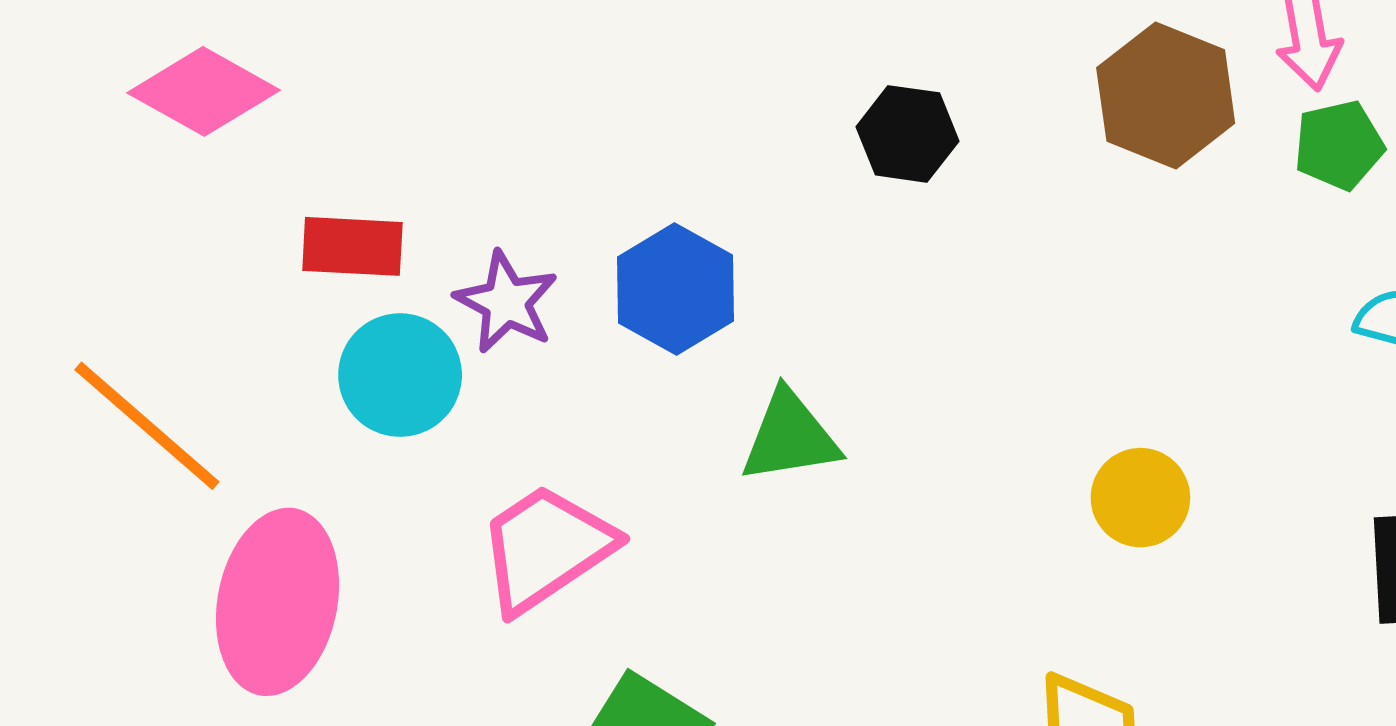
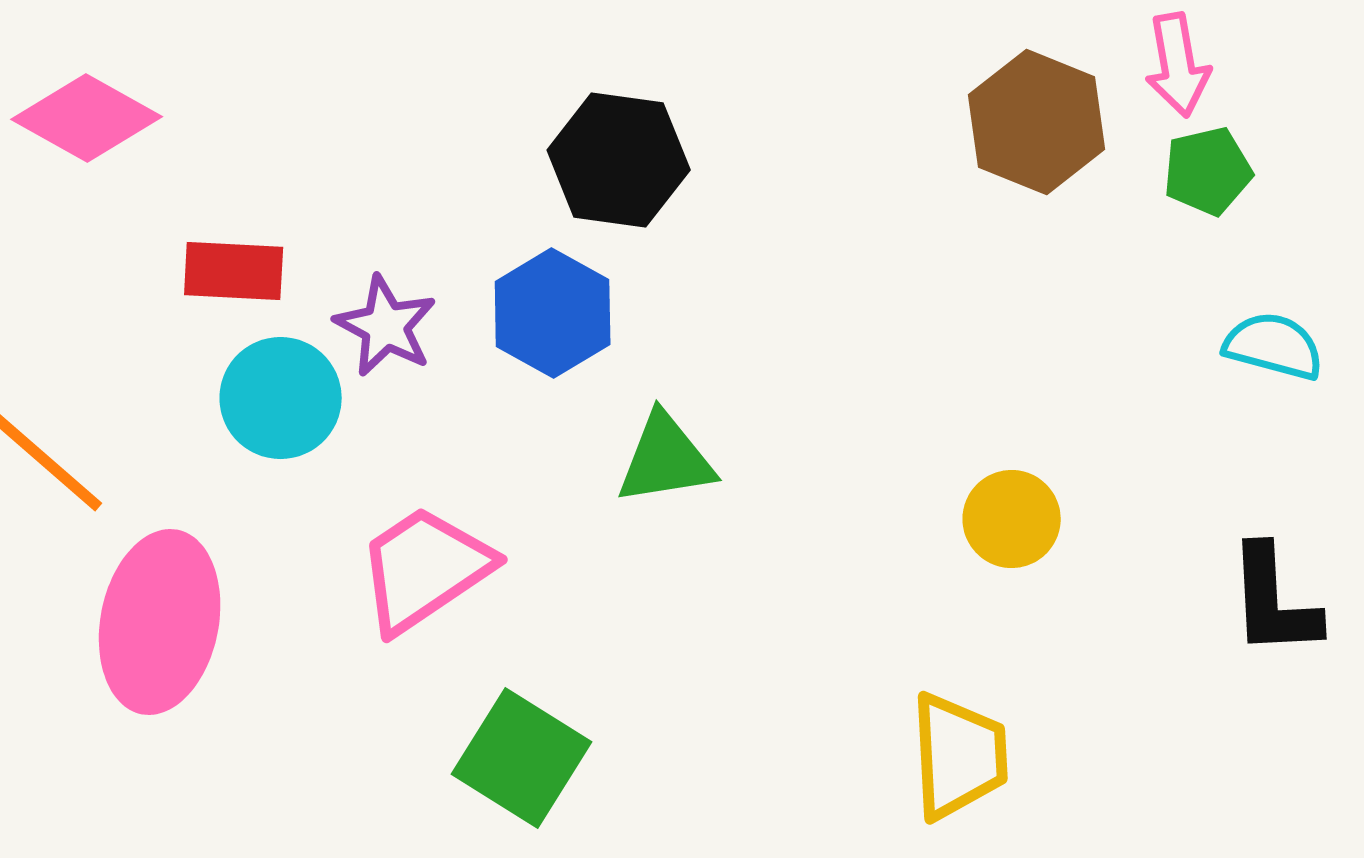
black hexagon: (907, 134) -> (619, 160), moved, size x1.4

